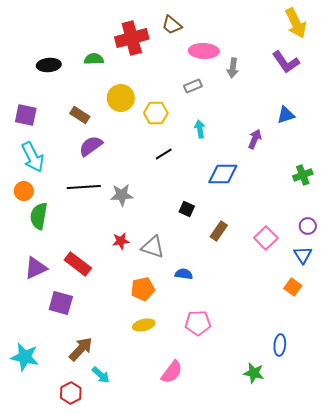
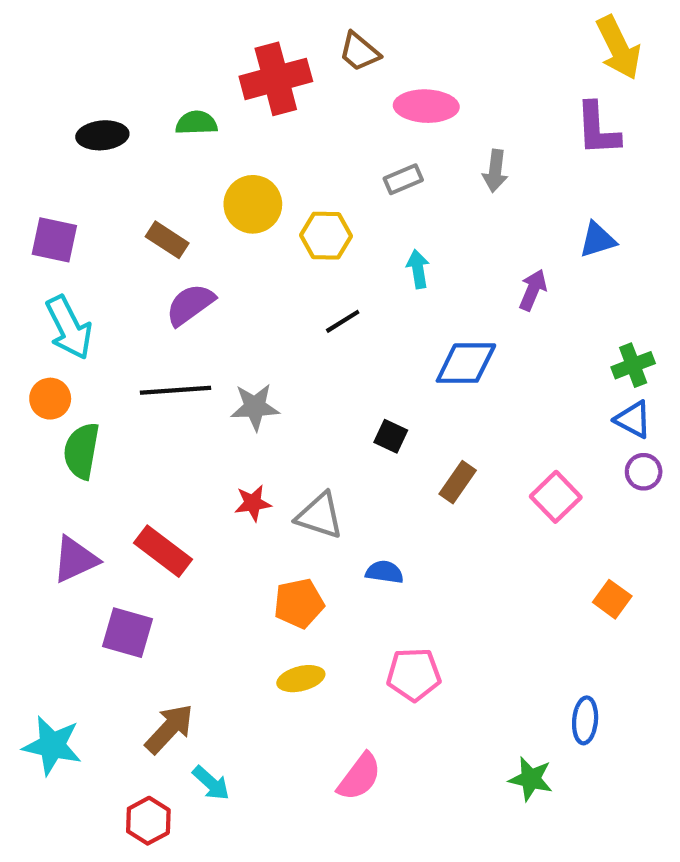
purple L-shape: (286, 62) -> (598, 129), turned 32
gray arrow: (233, 68) -> (495, 171), moved
blue triangle: (303, 255) -> (633, 420), moved, turned -30

